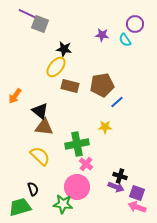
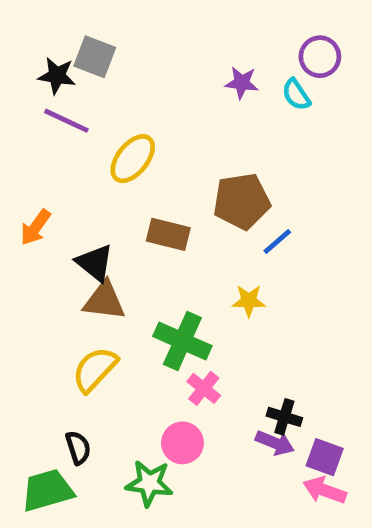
purple line: (28, 14) -> (66, 121), moved
black star: (64, 49) -> (57, 76), moved
brown rectangle: (70, 86) -> (168, 234), moved
green cross: (77, 144) -> (182, 341), turned 35
yellow semicircle: (40, 156) -> (95, 369), turned -90
pink circle: (77, 187) -> (182, 443), size x0.7

